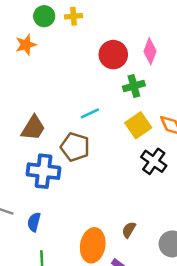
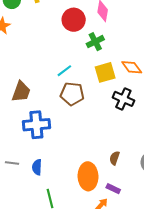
yellow square: (138, 125) -> (105, 72), turned 30
brown pentagon: (75, 147) -> (72, 94), moved

